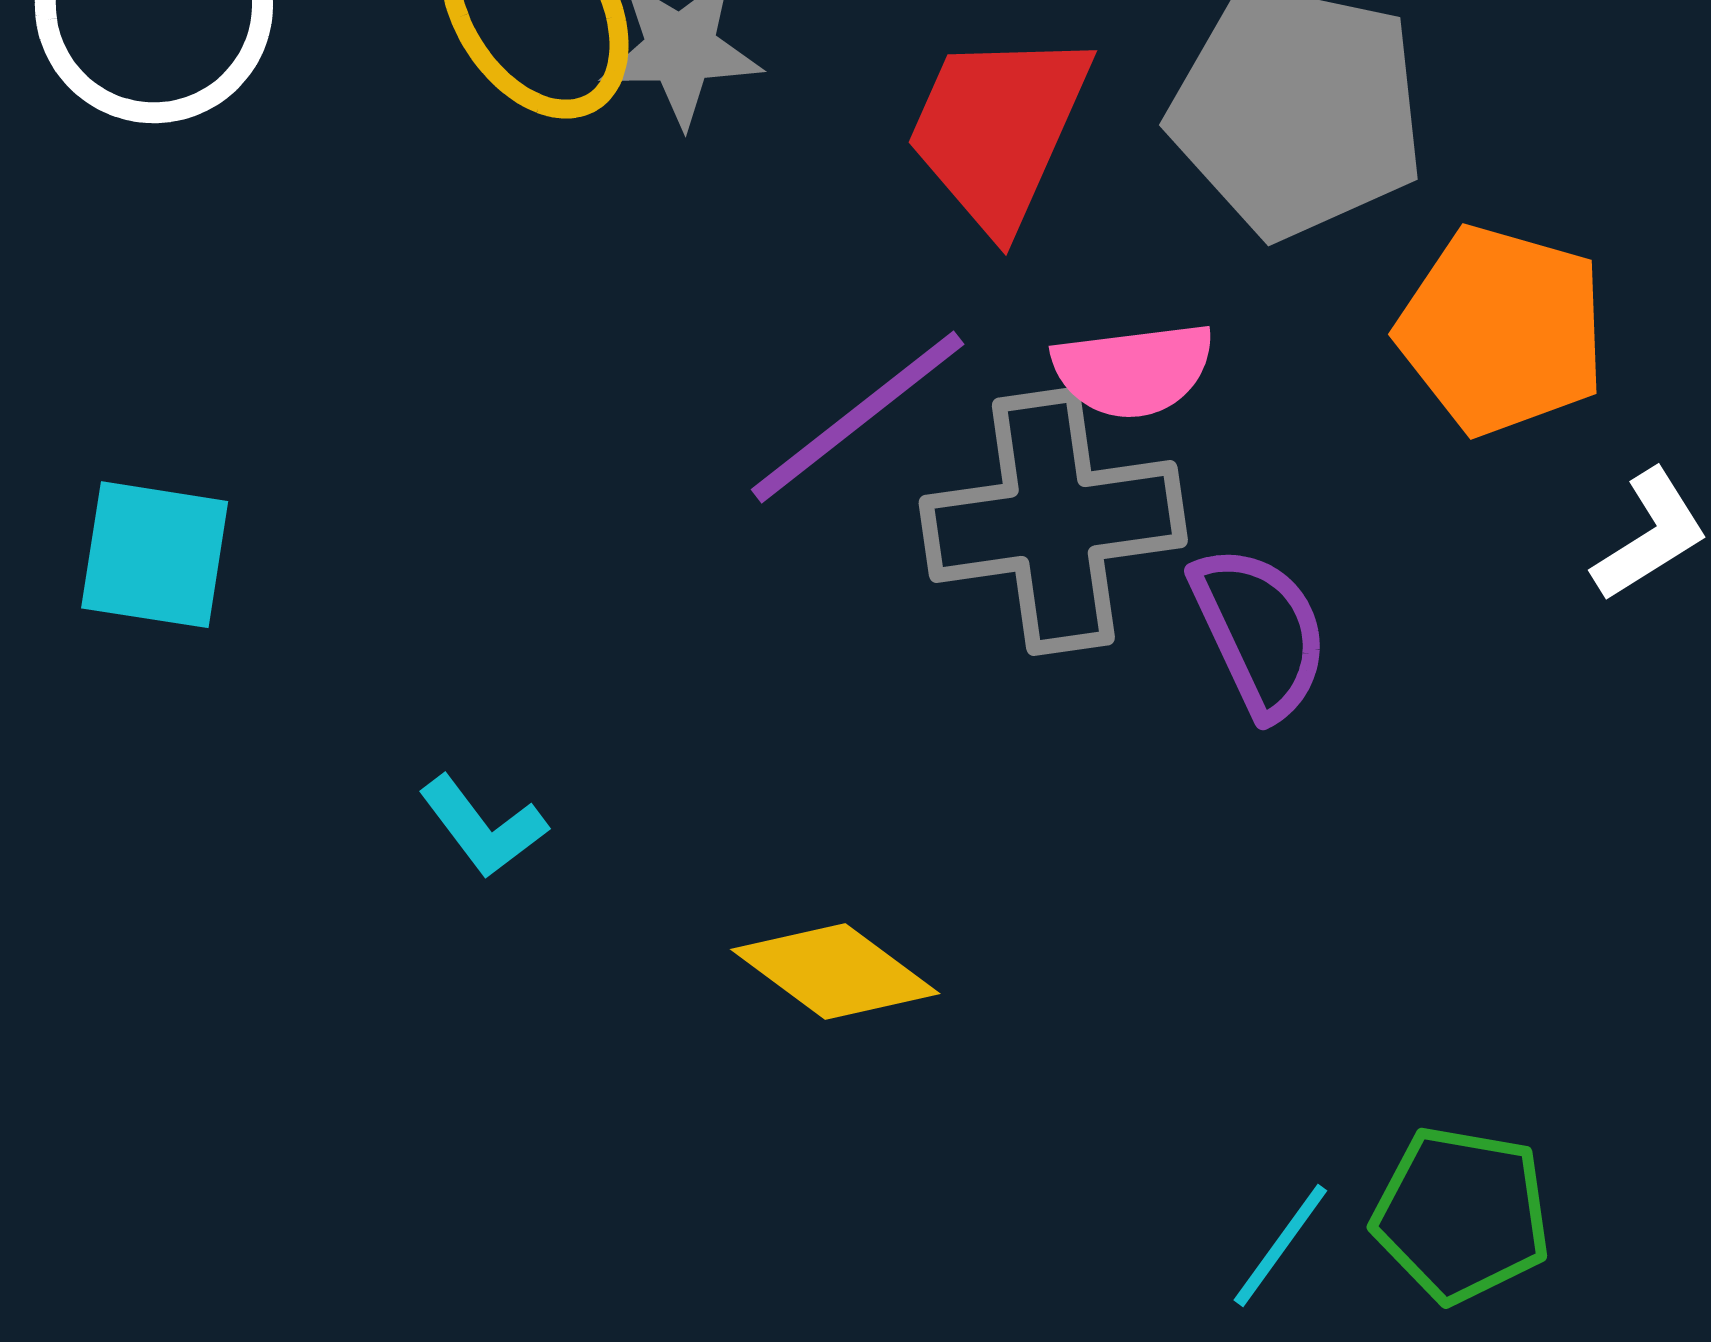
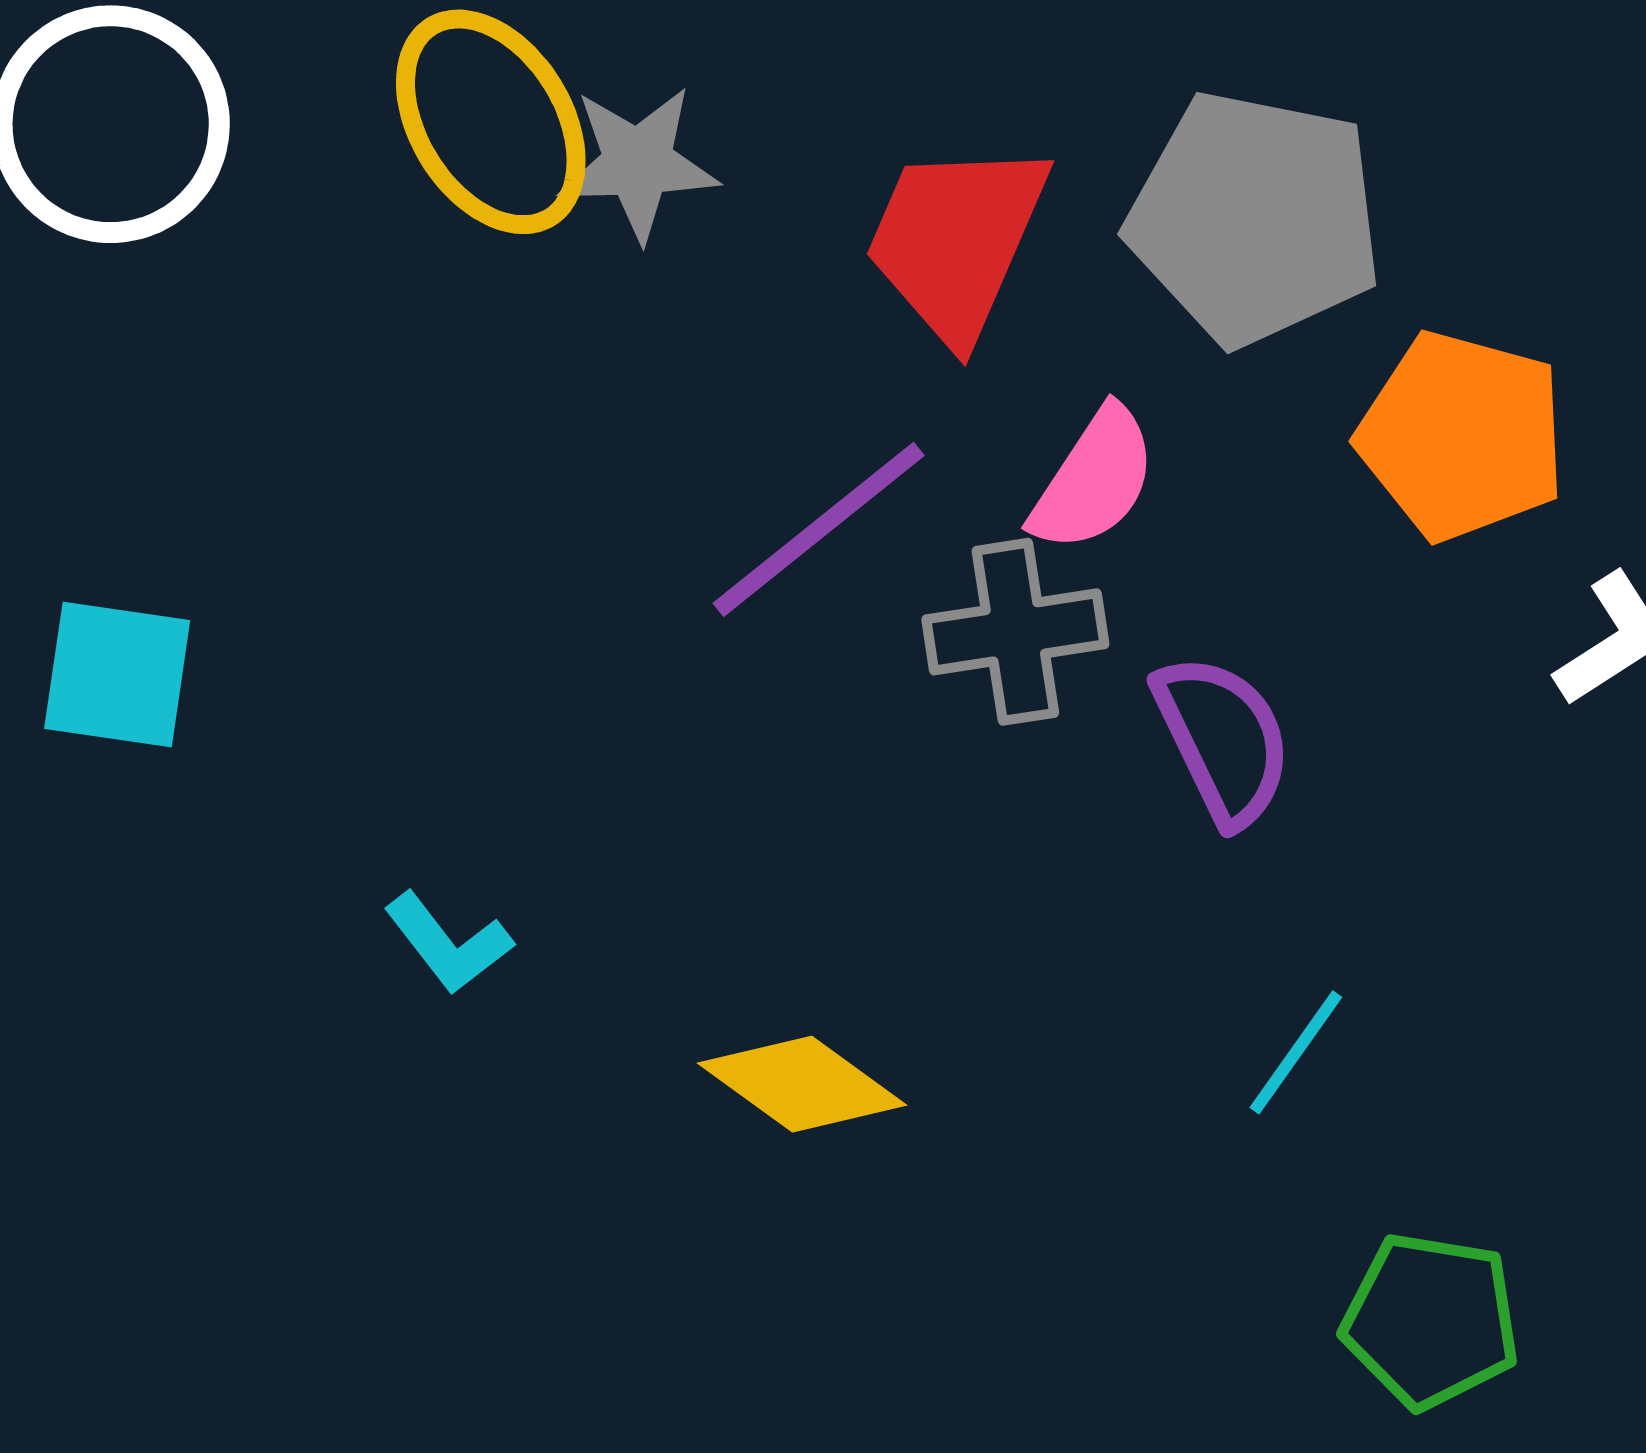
pink semicircle: (1133, 370) -> (1094, 480), turned -49
gray cross: (1053, 521) -> (1015, 632), size x0.7
cyan line: (1280, 1245) -> (1296, 1052), moved

